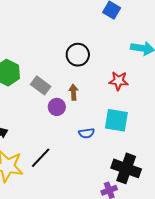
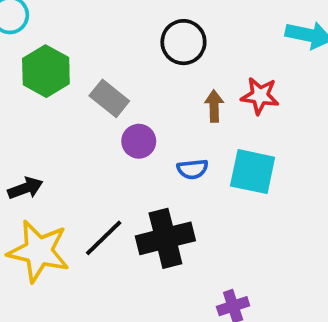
brown arrow: (73, 92) -> (214, 106), moved
blue semicircle: (87, 133) -> (193, 169), moved
black cross: (126, 168) -> (165, 238), moved, turned -36

